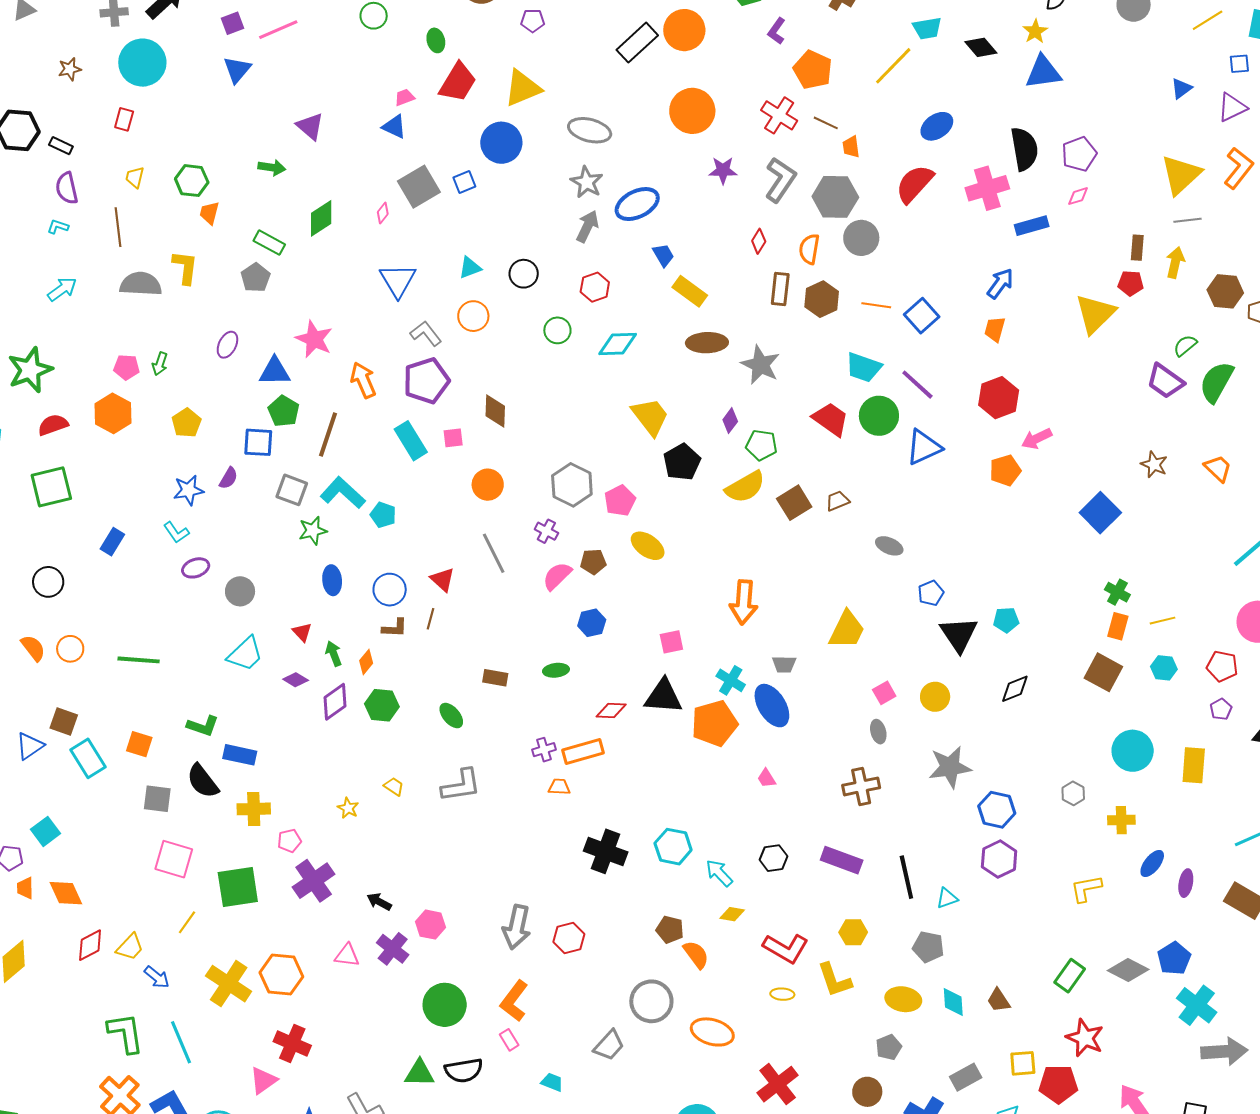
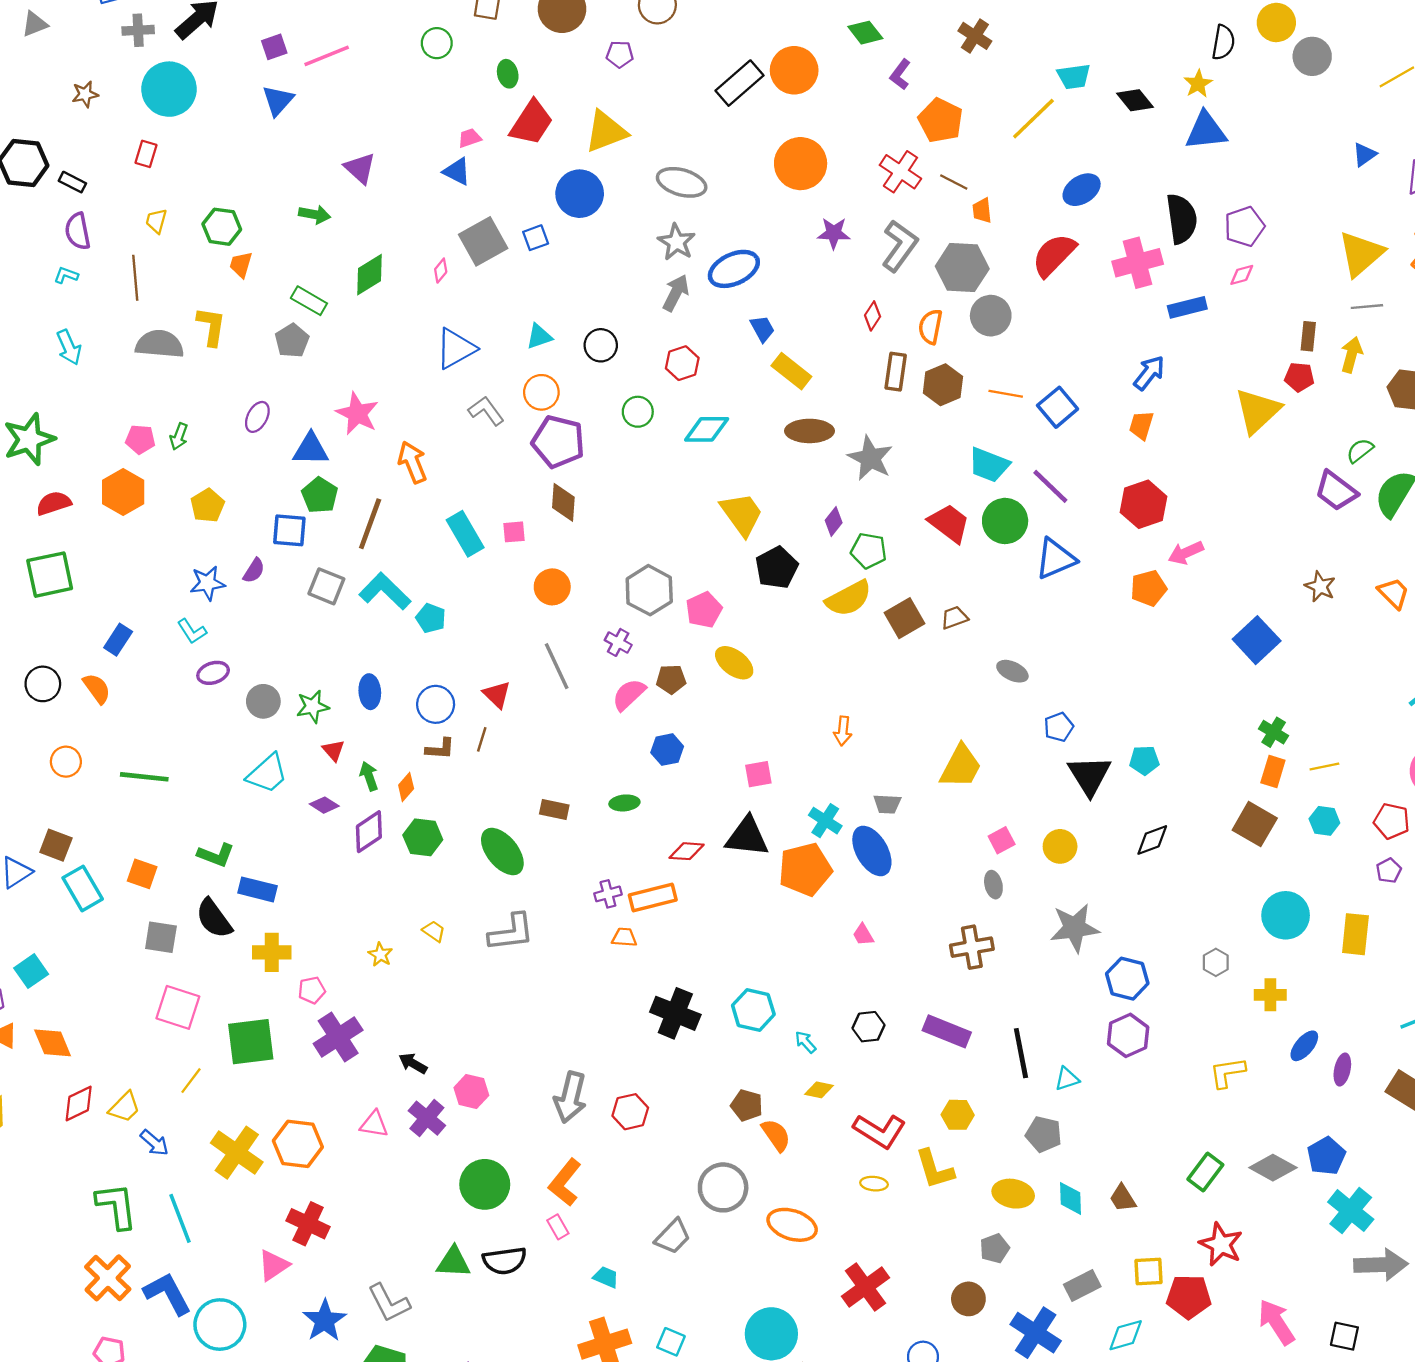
blue triangle: (398, 280) -> (456, 349), turned 30
cyan arrow: (62, 289) -> (69, 347), turned 100
purple pentagon: (426, 381) -> (558, 442), moved, turned 30
green star: (313, 531) -> (313, 706), moved
orange arrow: (744, 602) -> (843, 731), size x0.6
orange semicircle: (33, 648) -> (97, 688), moved
green ellipse: (451, 716) -> (502, 852), size x1.6
cyan arrow: (719, 873) -> (805, 1042), size x0.7

